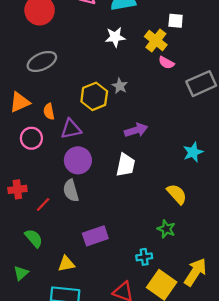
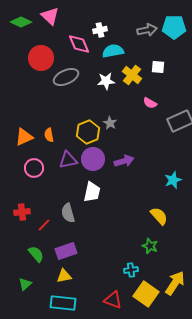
yellow cross: (156, 41) -> (132, 75), moved
gray ellipse: (42, 61) -> (66, 77), moved
orange semicircle: (49, 111) -> (49, 135), moved
purple circle: (78, 160) -> (93, 159), moved
white trapezoid: (126, 165) -> (92, 192), moved
purple rectangle: (95, 236) -> (66, 251), moved

